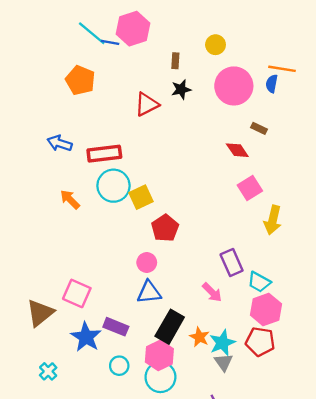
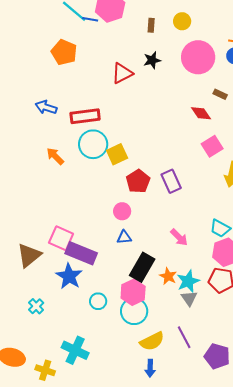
brown rectangle: (175, 61) -> (151, 25), moved
purple rectangle: (232, 263) -> (171, 181), moved
blue triangle: (149, 292) -> (124, 237), size x0.7
purple rectangle: (116, 327) -> (81, 253), moved, size x1.4

